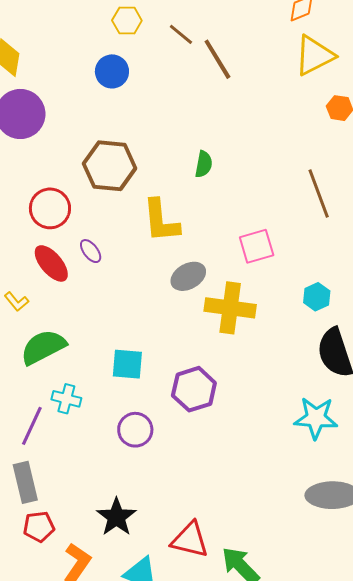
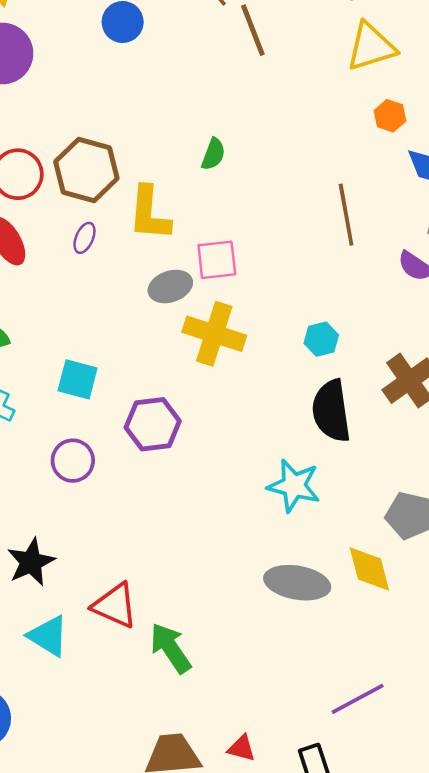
brown hexagon: (110, 166) -> (86, 170), moved
pink square: (257, 246) -> (217, 260), moved
purple ellipse: (91, 251) -> (84, 238), moved, turned 50

